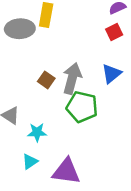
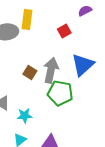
red square: (114, 32) -> (64, 31), moved
blue triangle: (111, 74) -> (83, 65), size x1.4

